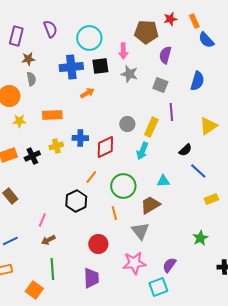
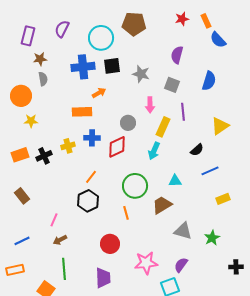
purple semicircle: (50, 29) -> (62, 29), turned -132
brown pentagon: (146, 32) -> (134, 24), moved
pink arrow: (123, 51) -> (150, 105), moved
orange rectangle: (52, 115) -> (82, 112), moved
gray circle: (127, 124) -> (128, 123), moved
blue line: (198, 171) -> (210, 171), turned -66
orange line: (91, 177) -> (91, 177), moved
gray triangle: (140, 231) -> (183, 231), moved, turned -36

